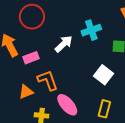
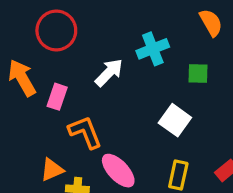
pink rectangle: (31, 58) -> (57, 97), turned -49
orange triangle: (26, 92) -> (52, 170), moved

